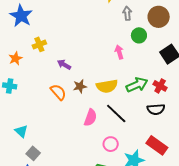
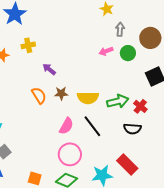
pink arrow: (119, 52) -> (106, 51), moved, turned -104
pink circle: (111, 144) -> (70, 154), moved, size x1.5

